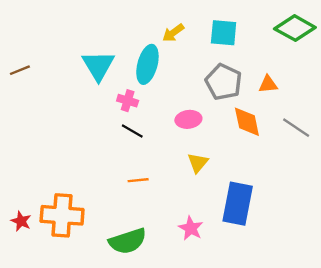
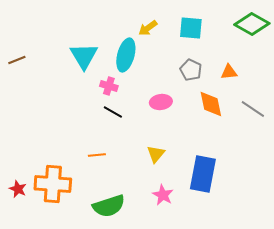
gray pentagon: (224, 82) -> (191, 70), size x0.7
yellow triangle: (198, 163) -> (156, 154), moved
orange line: (138, 180) -> (97, 155), moved

